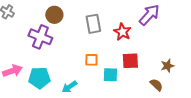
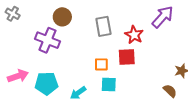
red square: (130, 61) -> (127, 57), moved
cyan square: (110, 75) -> (109, 84), moved

